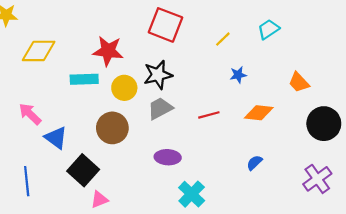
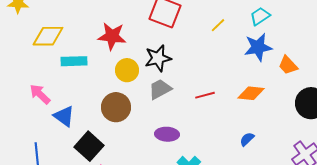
blue star: (238, 75) -> (258, 47), moved, size x1.8
cyan rectangle: (84, 79) -> (74, 61), moved

